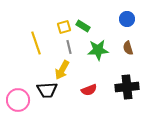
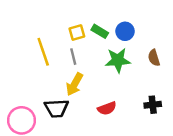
blue circle: (127, 19) -> (125, 31), moved
gray line: (69, 47) -> (73, 57), moved
black cross: (127, 87) -> (153, 105), size x0.6

